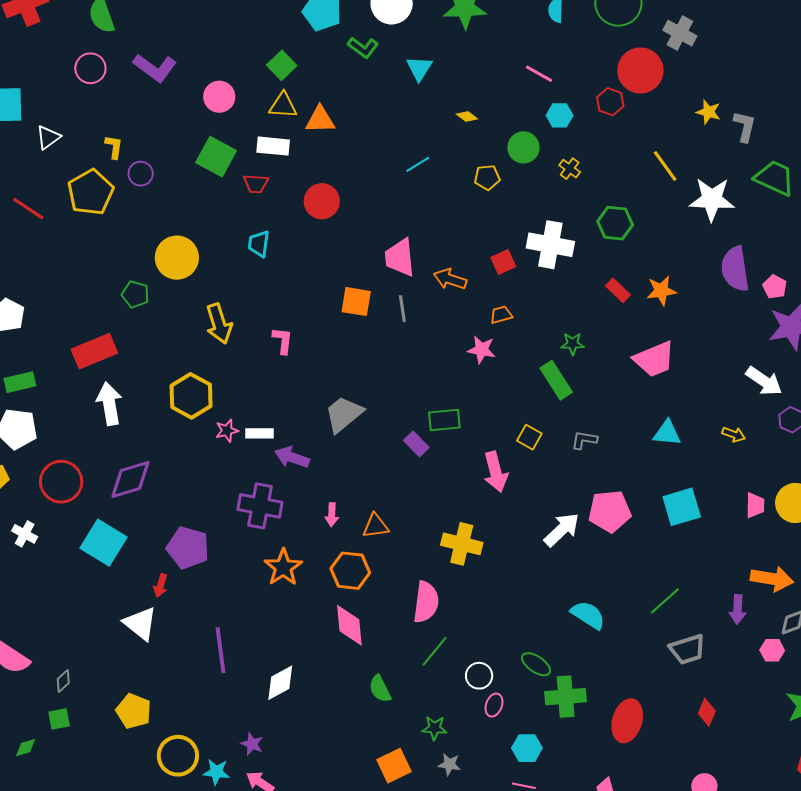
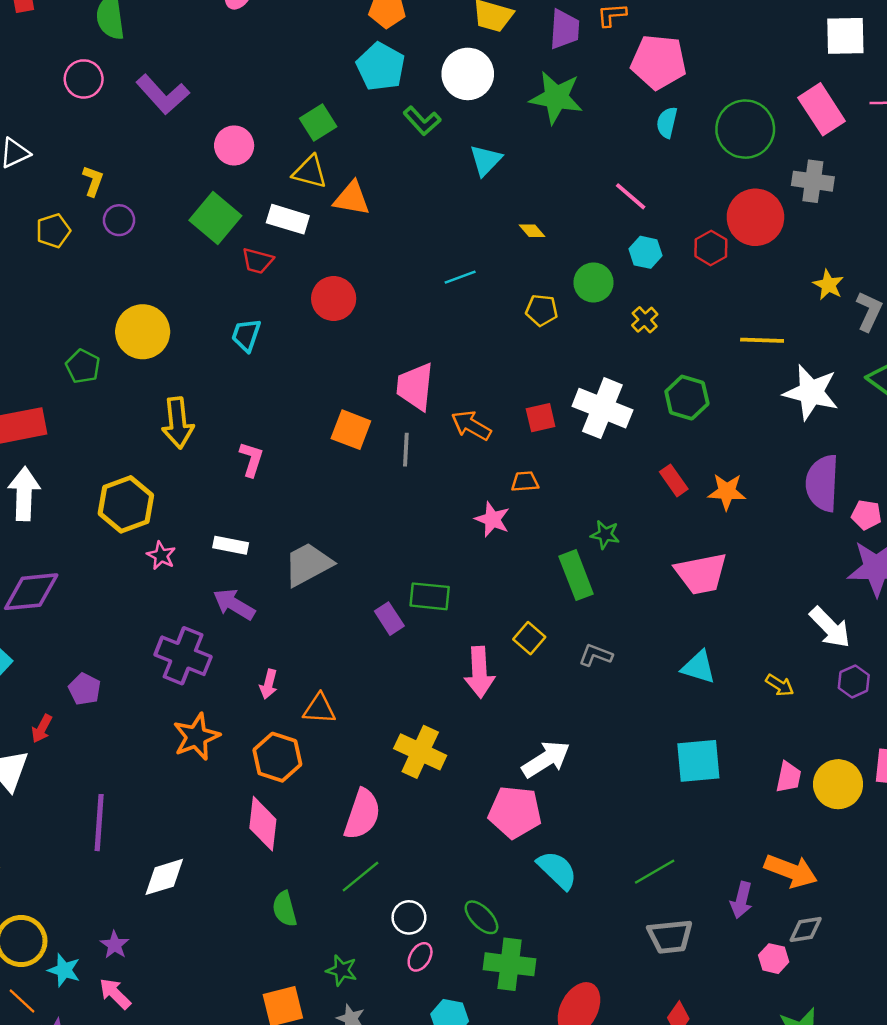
gray cross: (680, 33) -> (813, 181), turned -32
yellow line: (665, 166) -> (762, 340), turned -64
yellow pentagon: (91, 192) -> (53, 231), size x0.6
pink pentagon: (775, 287) -> (866, 515), turned -30
pink star: (227, 431) -> (161, 556), turned 30
white rectangle: (260, 433) -> (231, 545), moved
pink pentagon: (610, 511) -> (515, 812), moved
purple pentagon: (188, 548) -> (85, 689), size x0.6

